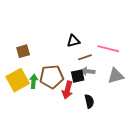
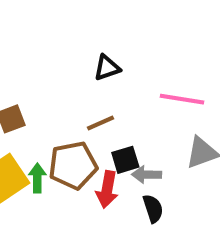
black triangle: (73, 41) -> (107, 68), moved
brown line: (85, 57) -> (101, 123), moved
gray arrow: (88, 71) -> (147, 175), moved

